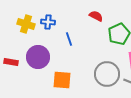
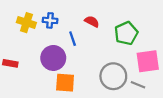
red semicircle: (96, 16) -> (92, 21), moved
purple circle: (38, 57) -> (53, 58), moved

